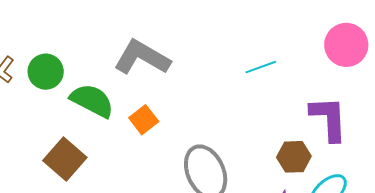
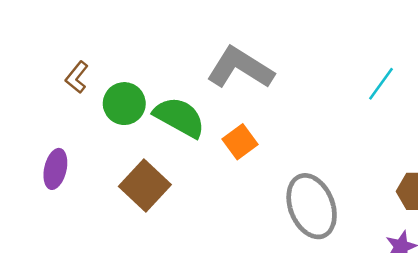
cyan line: (261, 67) -> (381, 84), turned -36
green circle: (46, 72) -> (124, 104), moved

